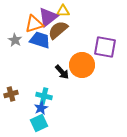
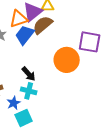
blue trapezoid: (40, 40) -> (25, 35), turned -70
black arrow: (62, 72) -> (29, 74), moved
blue star: (41, 108) -> (14, 103), moved

